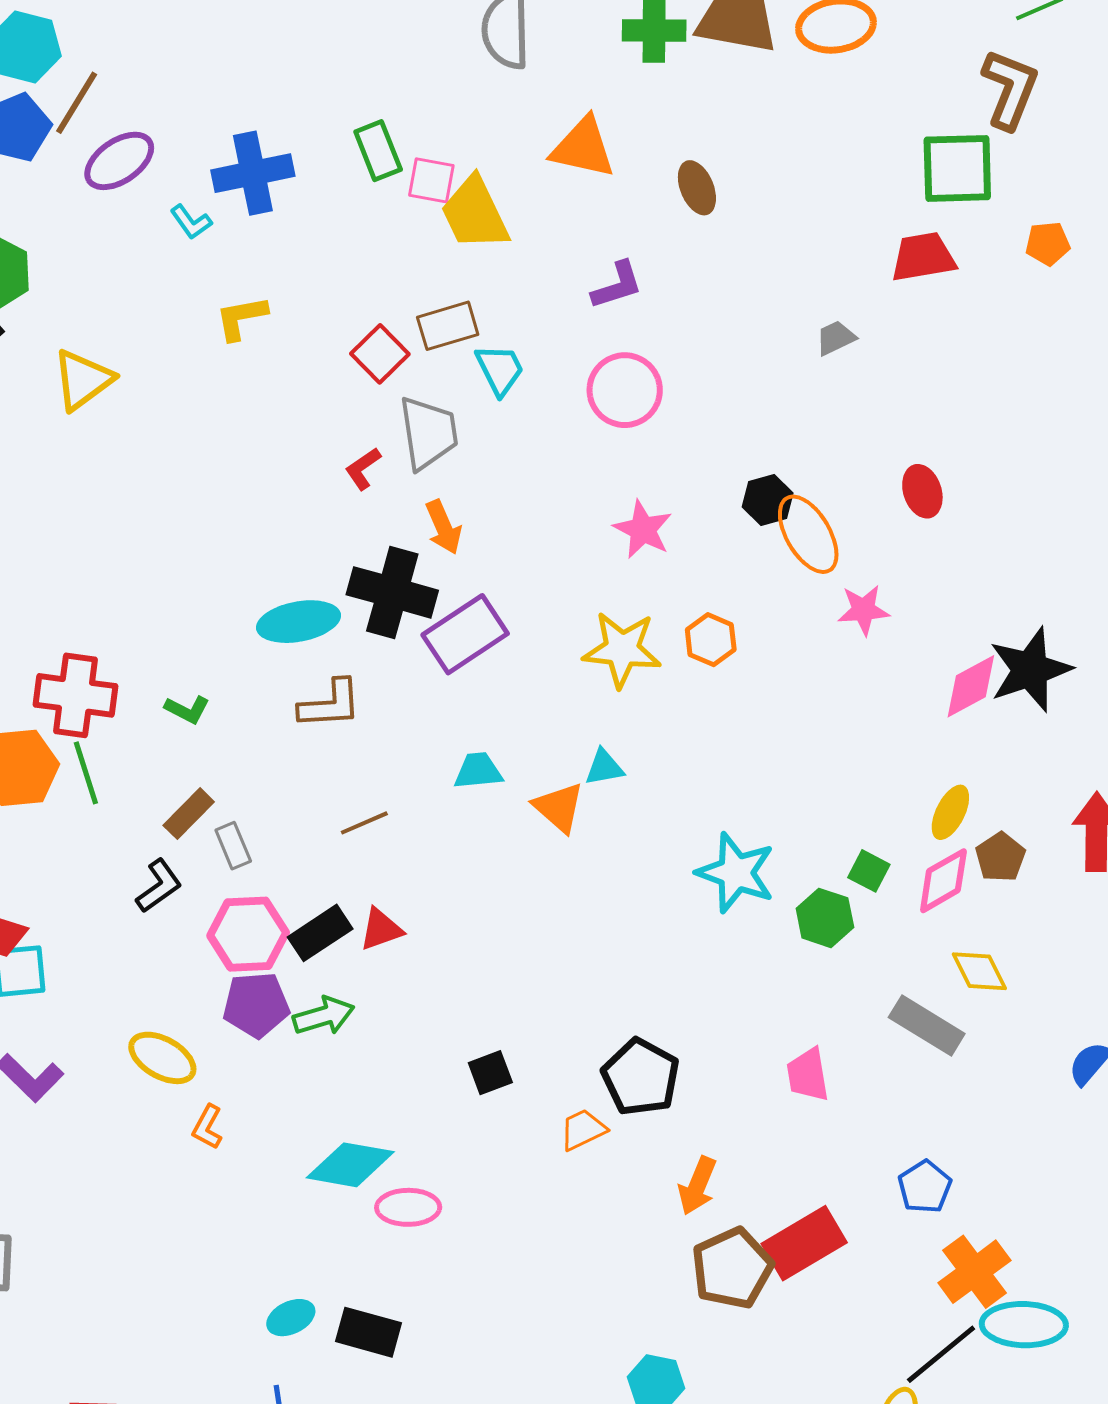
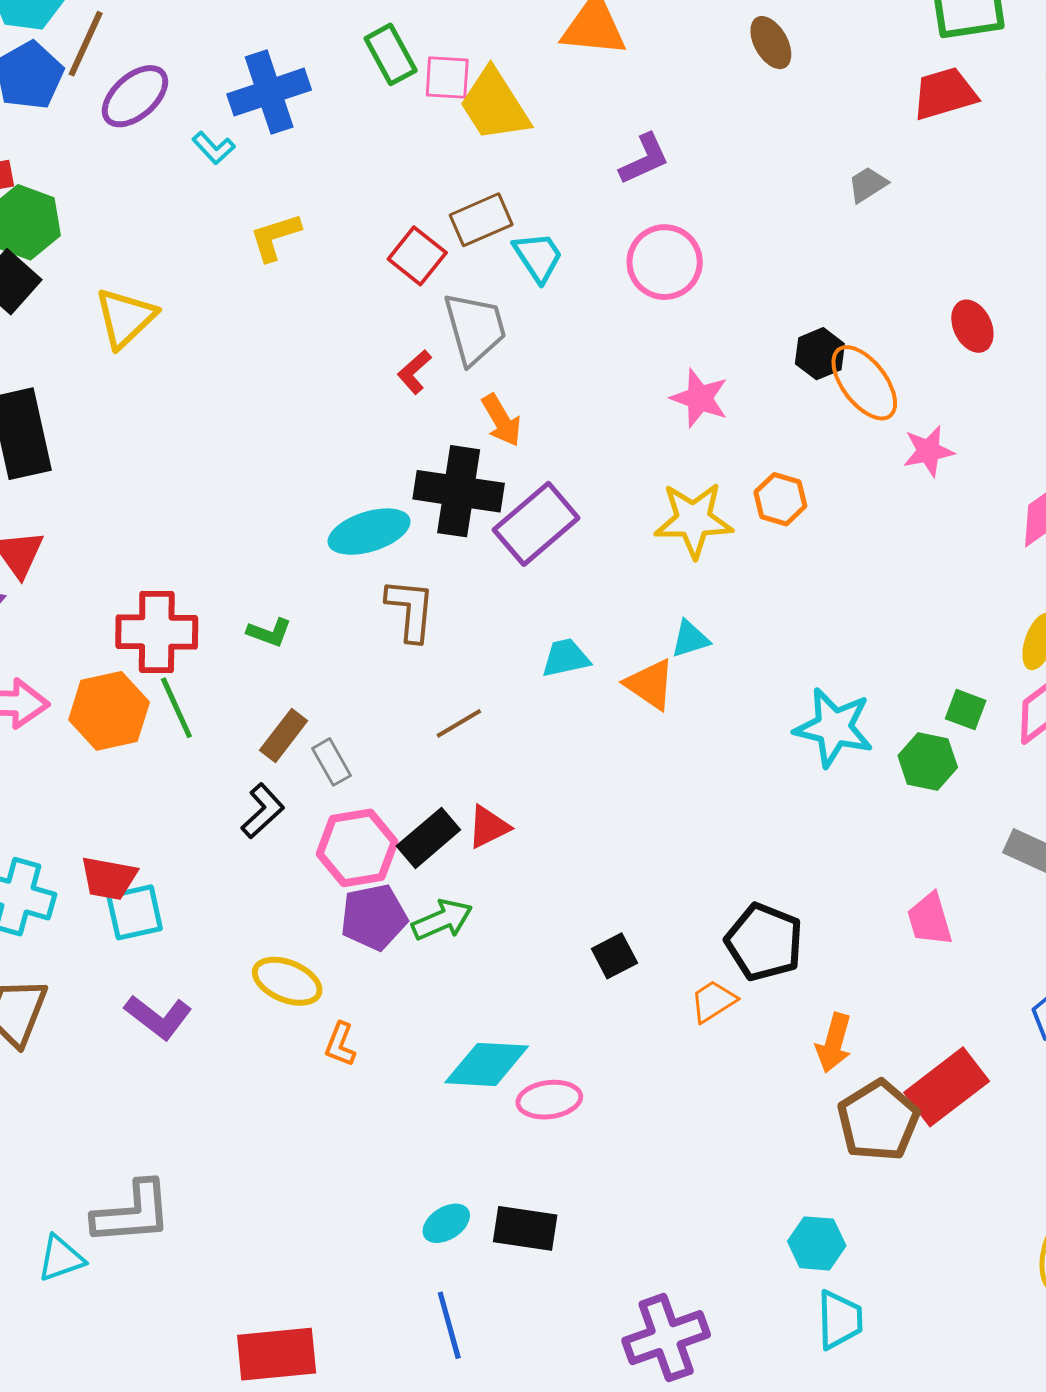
brown ellipse: (697, 188) -> (771, 43), moved
brown L-shape: (330, 704) -> (411, 610), turned -74

